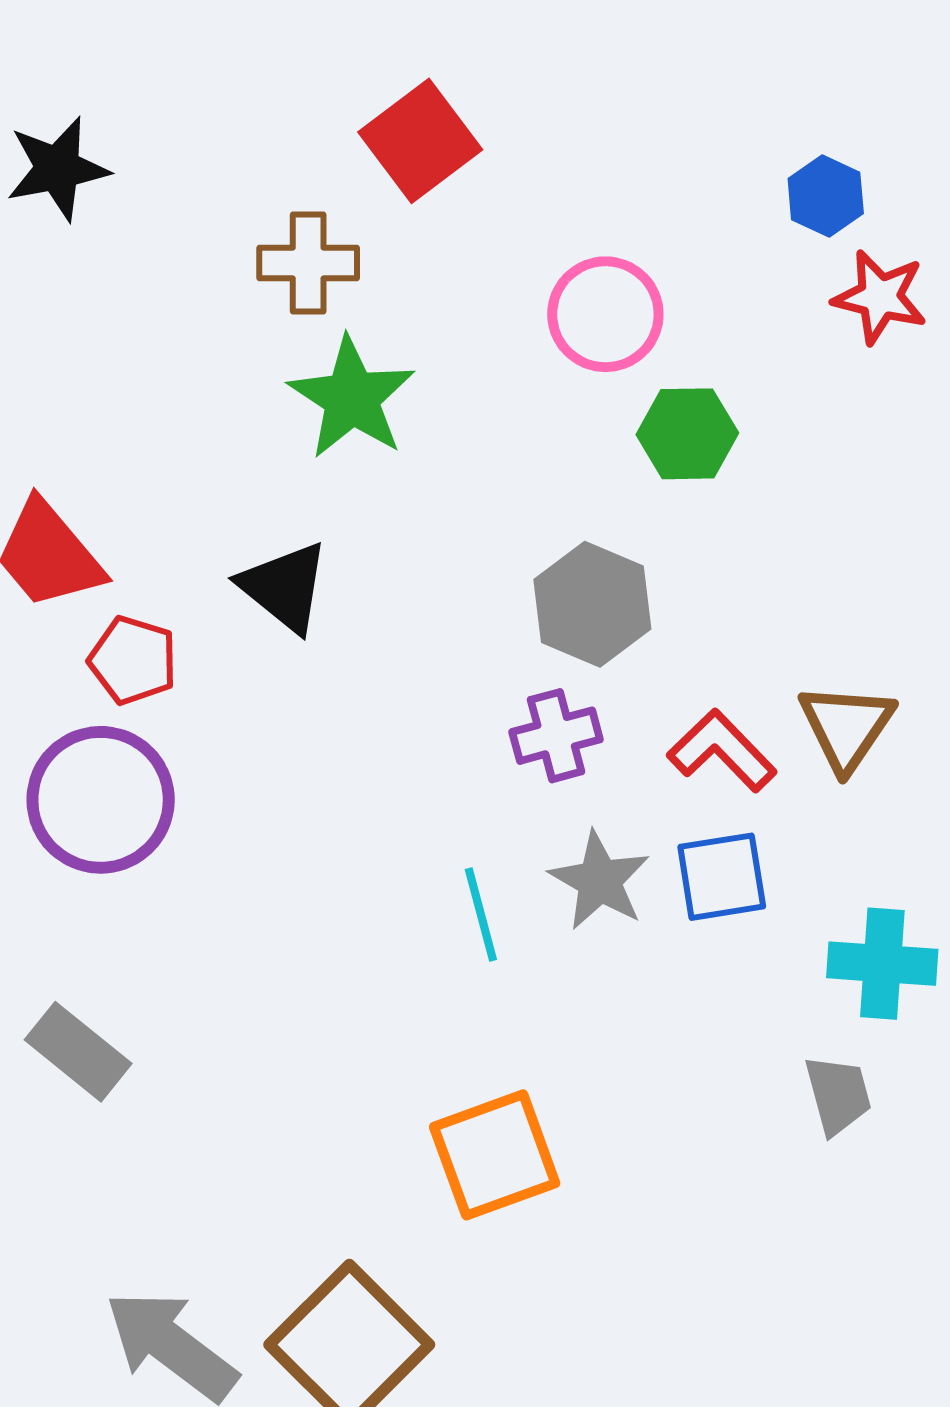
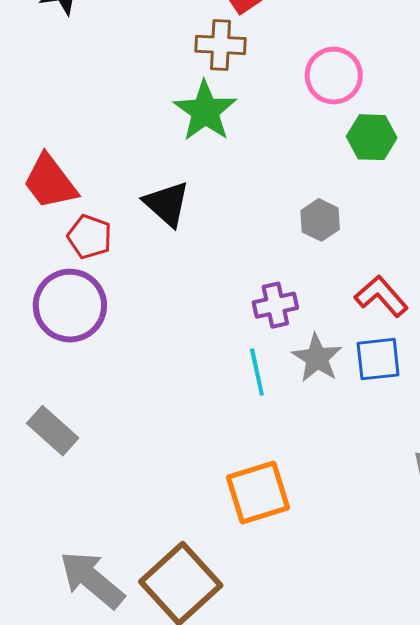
brown cross: (308, 263) -> (221, 45), moved
gray hexagon: (592, 604) -> (320, 220), size x0.7
purple cross: (556, 736) -> (275, 305), moved

